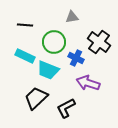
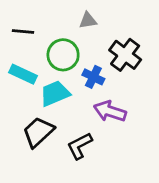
cyan trapezoid: (48, 70) -> (55, 93), turned 135

